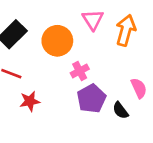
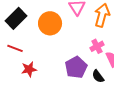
pink cross: (80, 71) -> (97, 46), moved

